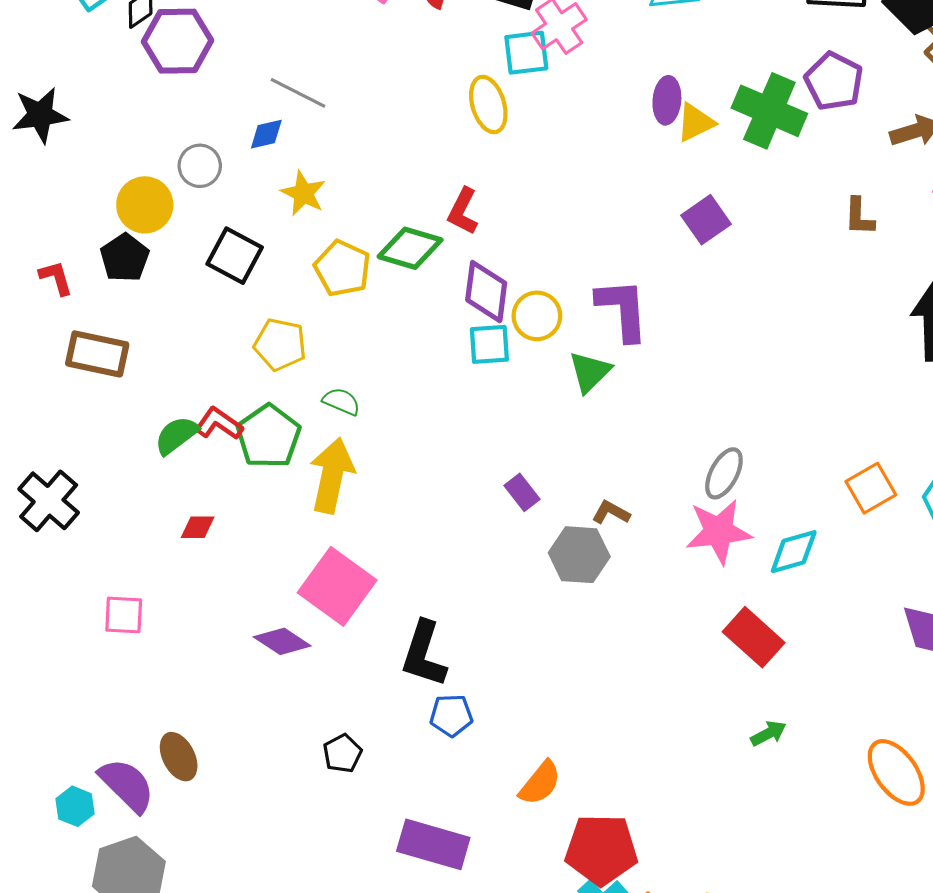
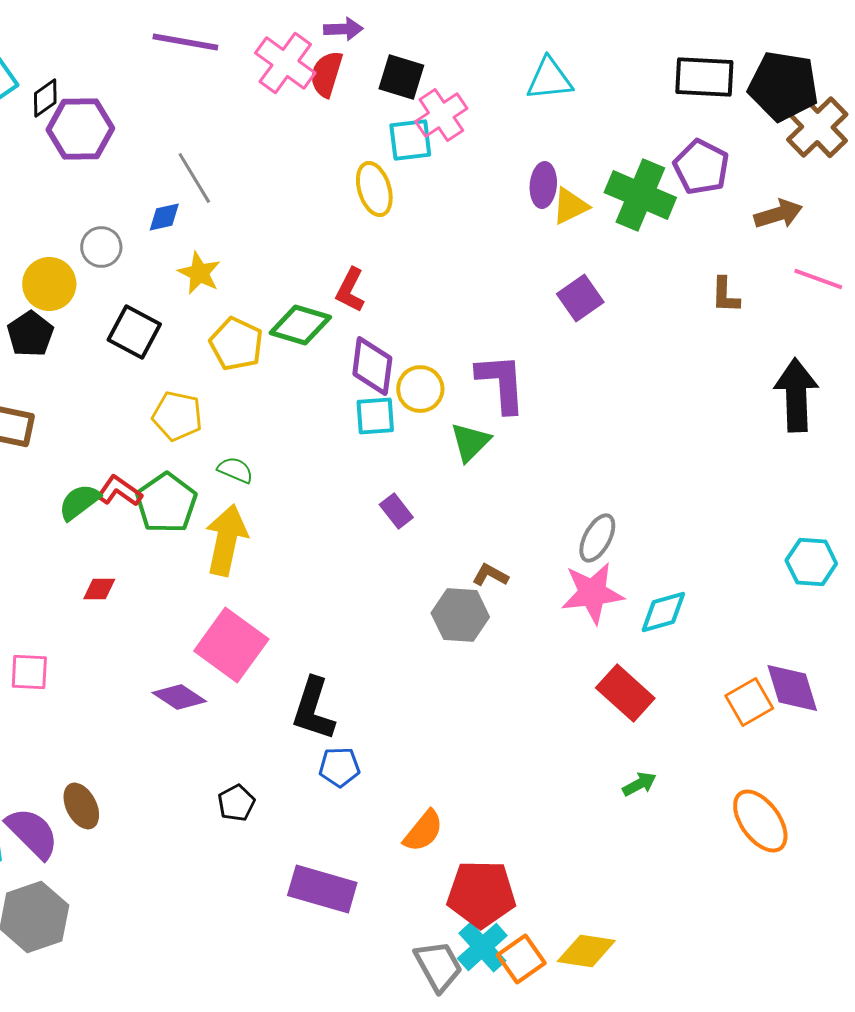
gray line: (298, 93) -> (194, 178), turned 32
orange square: (871, 488) -> (749, 702), moved
purple rectangle: (522, 492) -> (396, 511), moved

